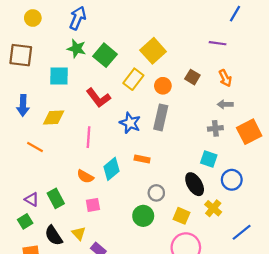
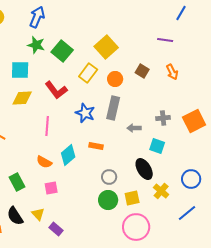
gray arrow: (225, 104) -> (134, 128), moved
yellow diamond: (54, 117) -> (22, 98), moved
blue circle: (232, 180) -> (191, 179), moved
green circle: (143, 216) -> (108, 200), moved
yellow square: (181, 216) -> (132, 198), turned -35

